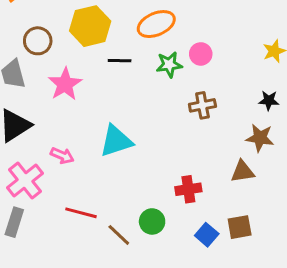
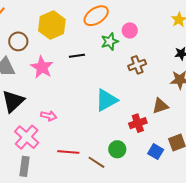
black line: (120, 61) -> (77, 56), moved
cyan triangle: (116, 141) -> (106, 100), moved
brown triangle: (243, 172) -> (160, 106), moved

